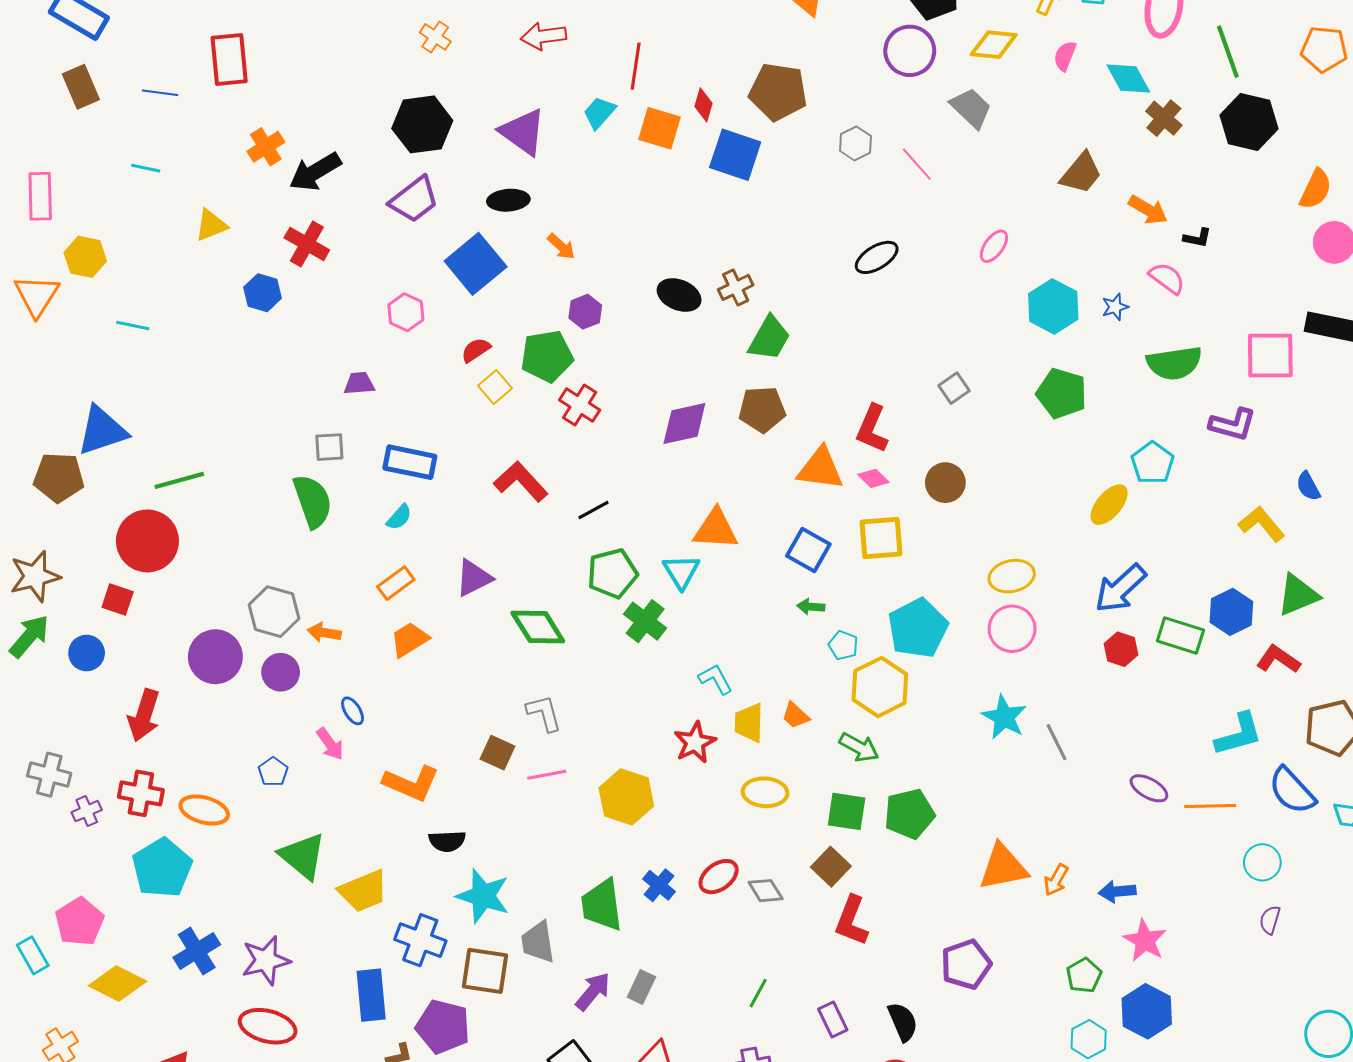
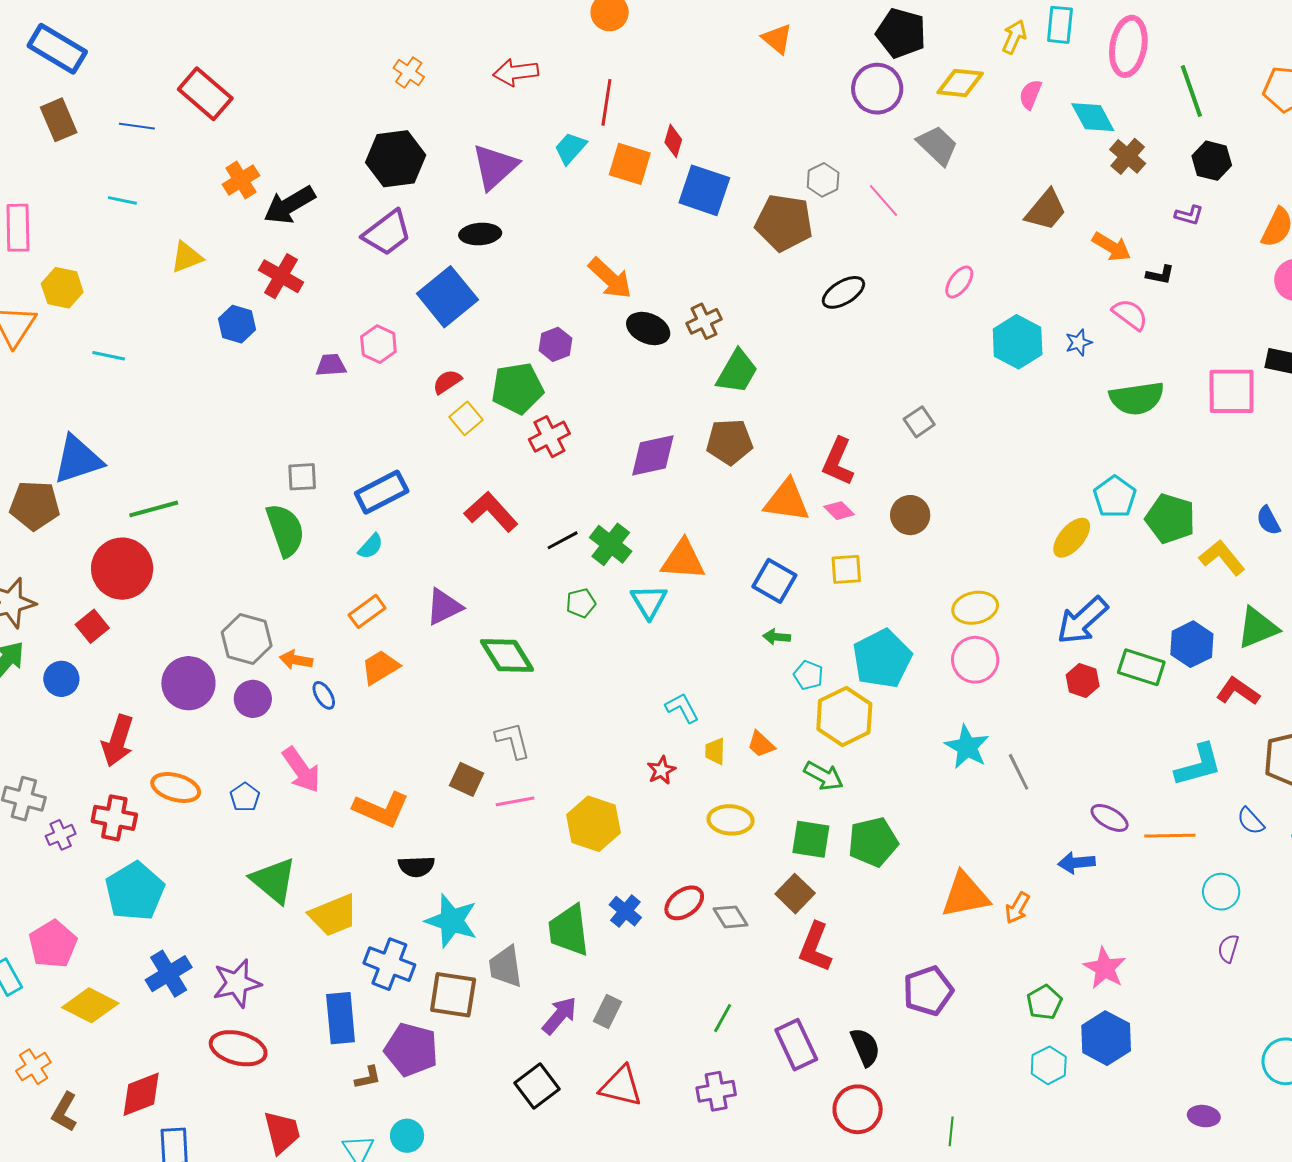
red rectangle: (229, 60) -> (205, 94), turned -44
brown pentagon: (778, 92) -> (784, 223), moved
black hexagon: (1249, 122) -> (1212, 161), size x0.7
purple triangle: (523, 132) -> (495, 167), turned 42
orange arrow: (561, 246) -> (610, 278), moved, size x1.6
purple trapezoid: (359, 383) -> (331, 365), moved
green pentagon: (1062, 393) -> (1170, 519), moved
red cross: (580, 405) -> (549, 437), turned 30
purple L-shape: (1233, 424) -> (1189, 215), moved, size x0.6
blue rectangle: (410, 462) -> (382, 492), turned -39
yellow square: (881, 538) -> (846, 569), size x0.7
green pentagon: (612, 573) -> (581, 603), size x0.6
red square: (118, 599) -> (92, 626), turned 32
green cross: (645, 621) -> (611, 544), moved
blue ellipse: (353, 711) -> (324, 695), moved
yellow trapezoid: (749, 723) -> (715, 751), size x0.7
red star: (695, 742) -> (661, 770), size x0.7
pink arrow: (330, 744) -> (301, 770), size x1.4
blue semicircle: (1292, 791) -> (1251, 821), size x0.6
orange ellipse: (204, 810) -> (176, 787), moved
blue arrow: (1117, 891) -> (1076, 863), moved
purple rectangle: (833, 1020) -> (796, 1045), size x1.4

